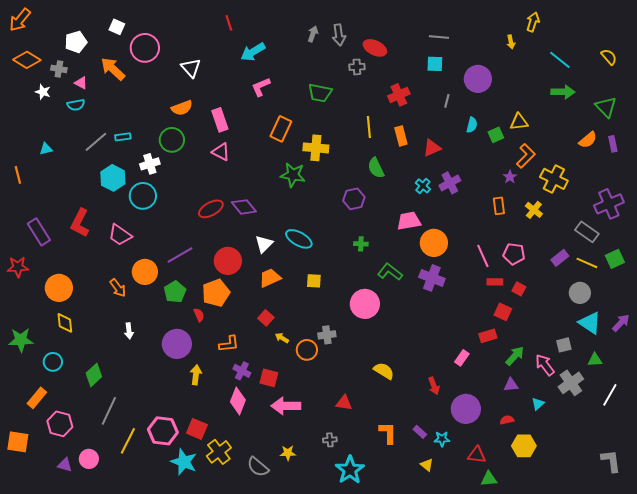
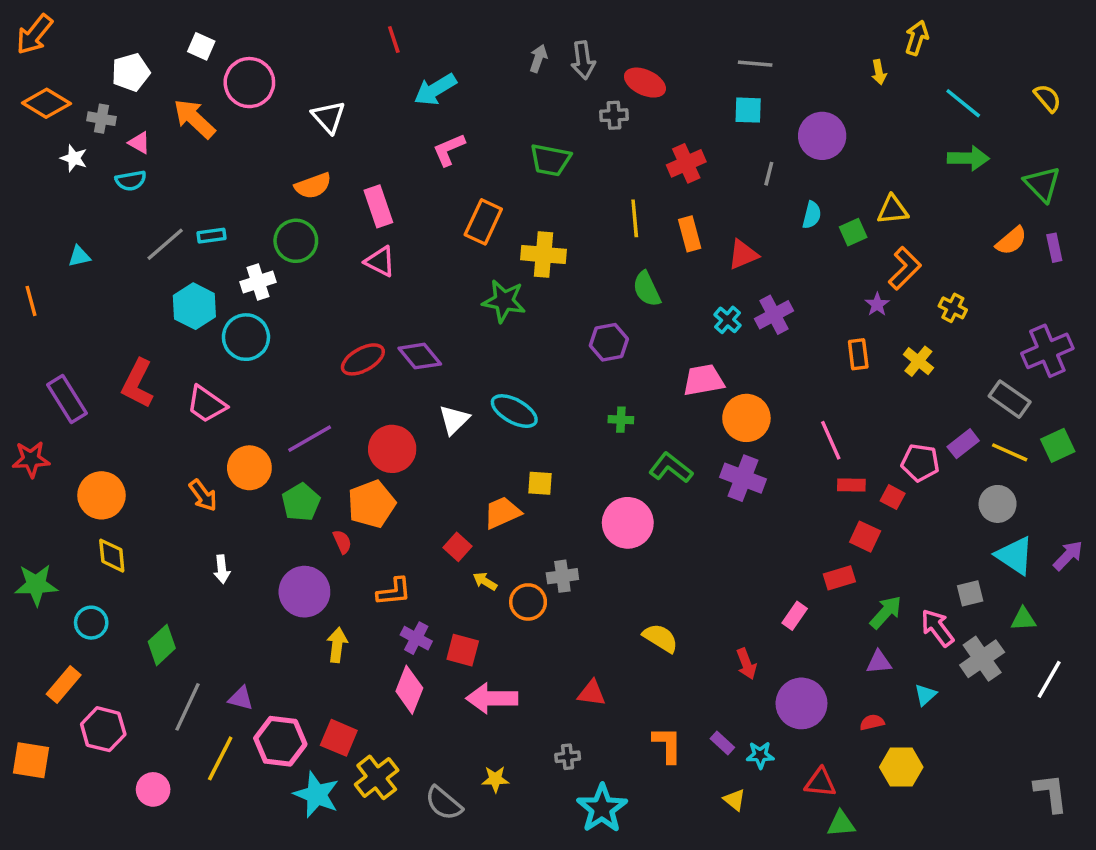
yellow cross: (554, 179) -> (953, 308), size x0.6
pink pentagon: (514, 254) -> (920, 463), moved
orange trapezoid: (270, 278) -> (502, 513), moved
purple triangle: (65, 465) -> (241, 698), moved

